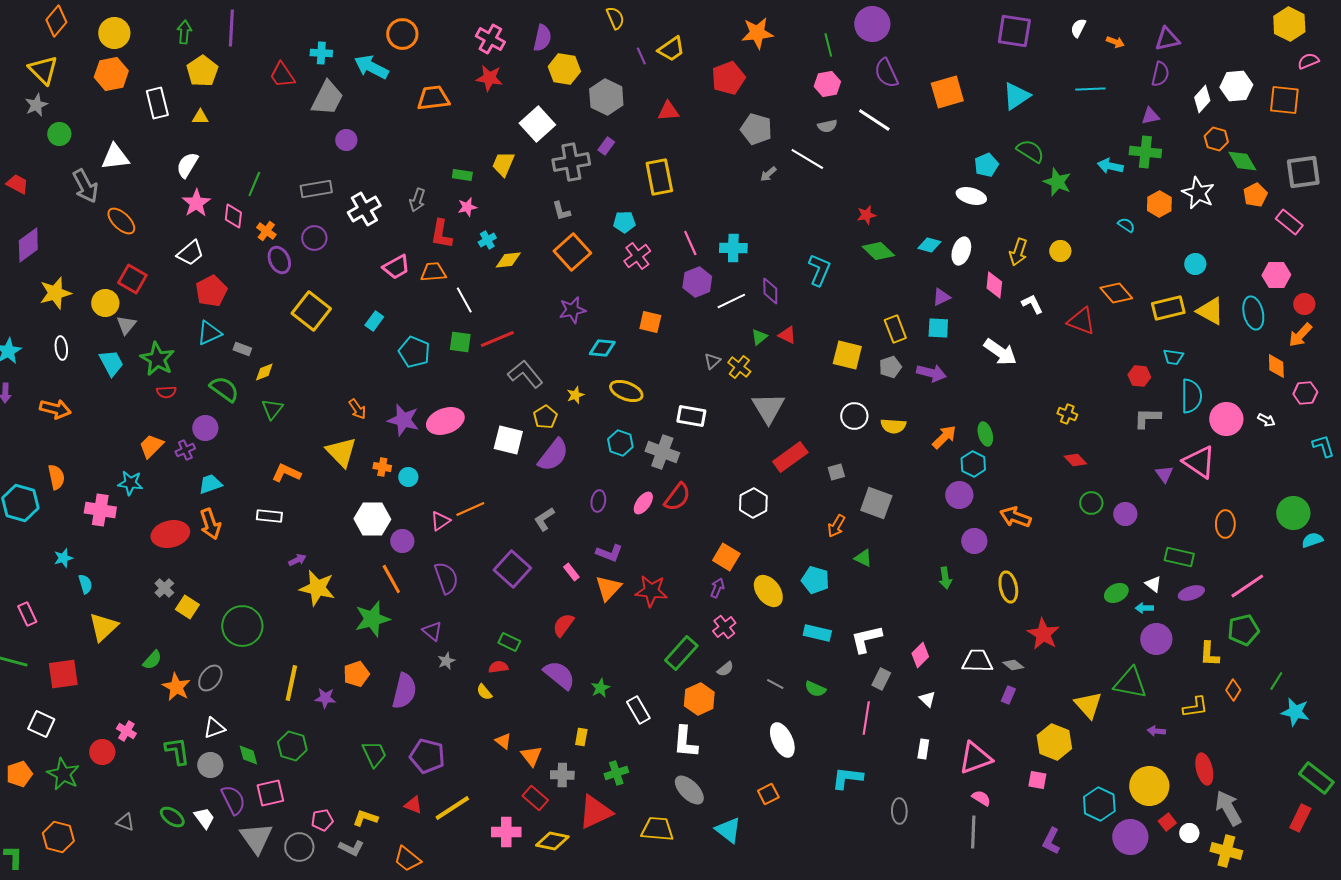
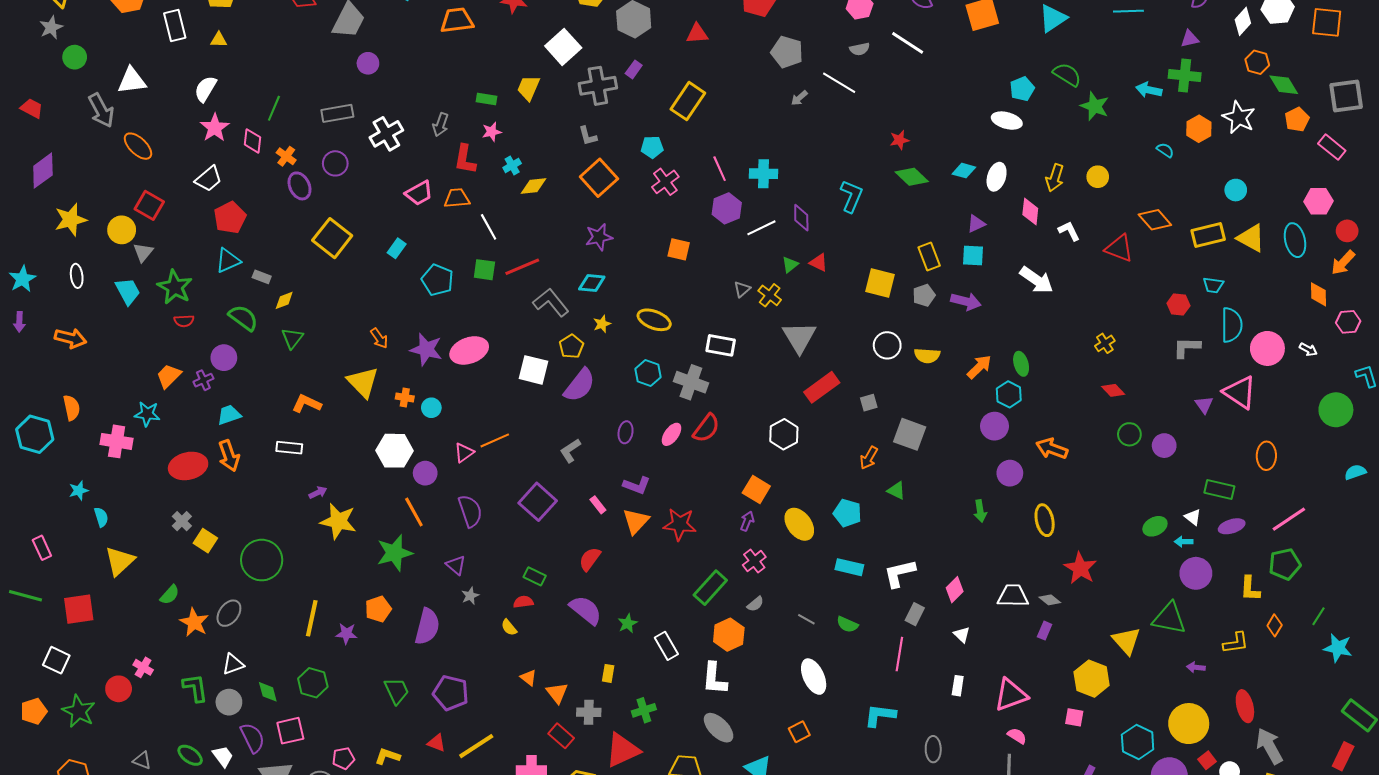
yellow rectangle: (659, 177) -> (688, 101), turned 45
cyan diamond: (602, 348) -> (592, 283), moved
yellow cross: (1067, 414) -> (1105, 343), turned 36
green circle: (1293, 513) -> (1336, 410), moved

